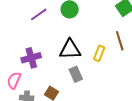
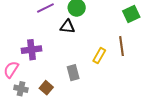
black triangle: (70, 49) -> (67, 27), moved, size x0.7

